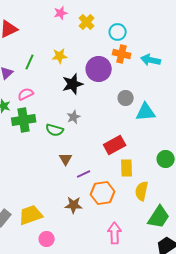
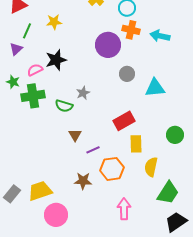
yellow star: (60, 56) -> (54, 22), moved
green line: (30, 62) -> (27, 31), moved
black star: (73, 84) -> (56, 60), moved
gray circle: (126, 98) -> (127, 74), moved
pink circle: (47, 239) -> (56, 215), size x1.5

